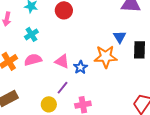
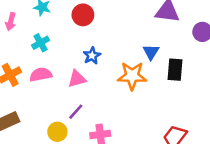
pink triangle: (62, 61) -> (77, 79), turned -42
blue star: (80, 67) -> (92, 56), moved

